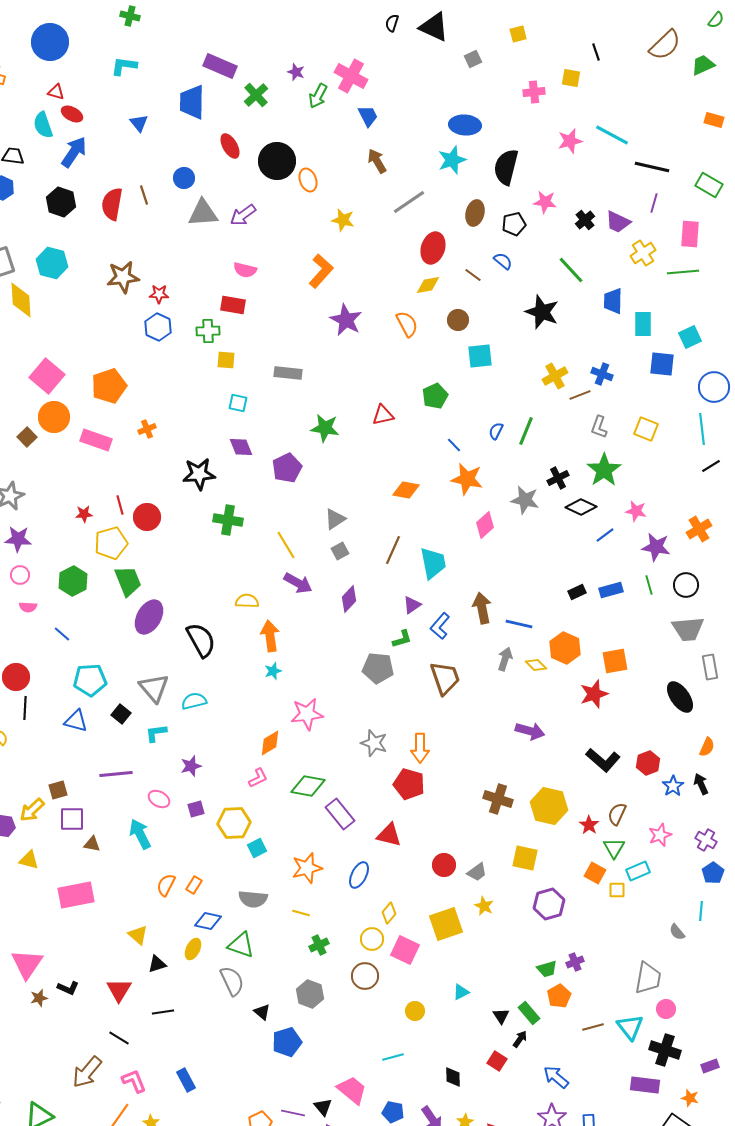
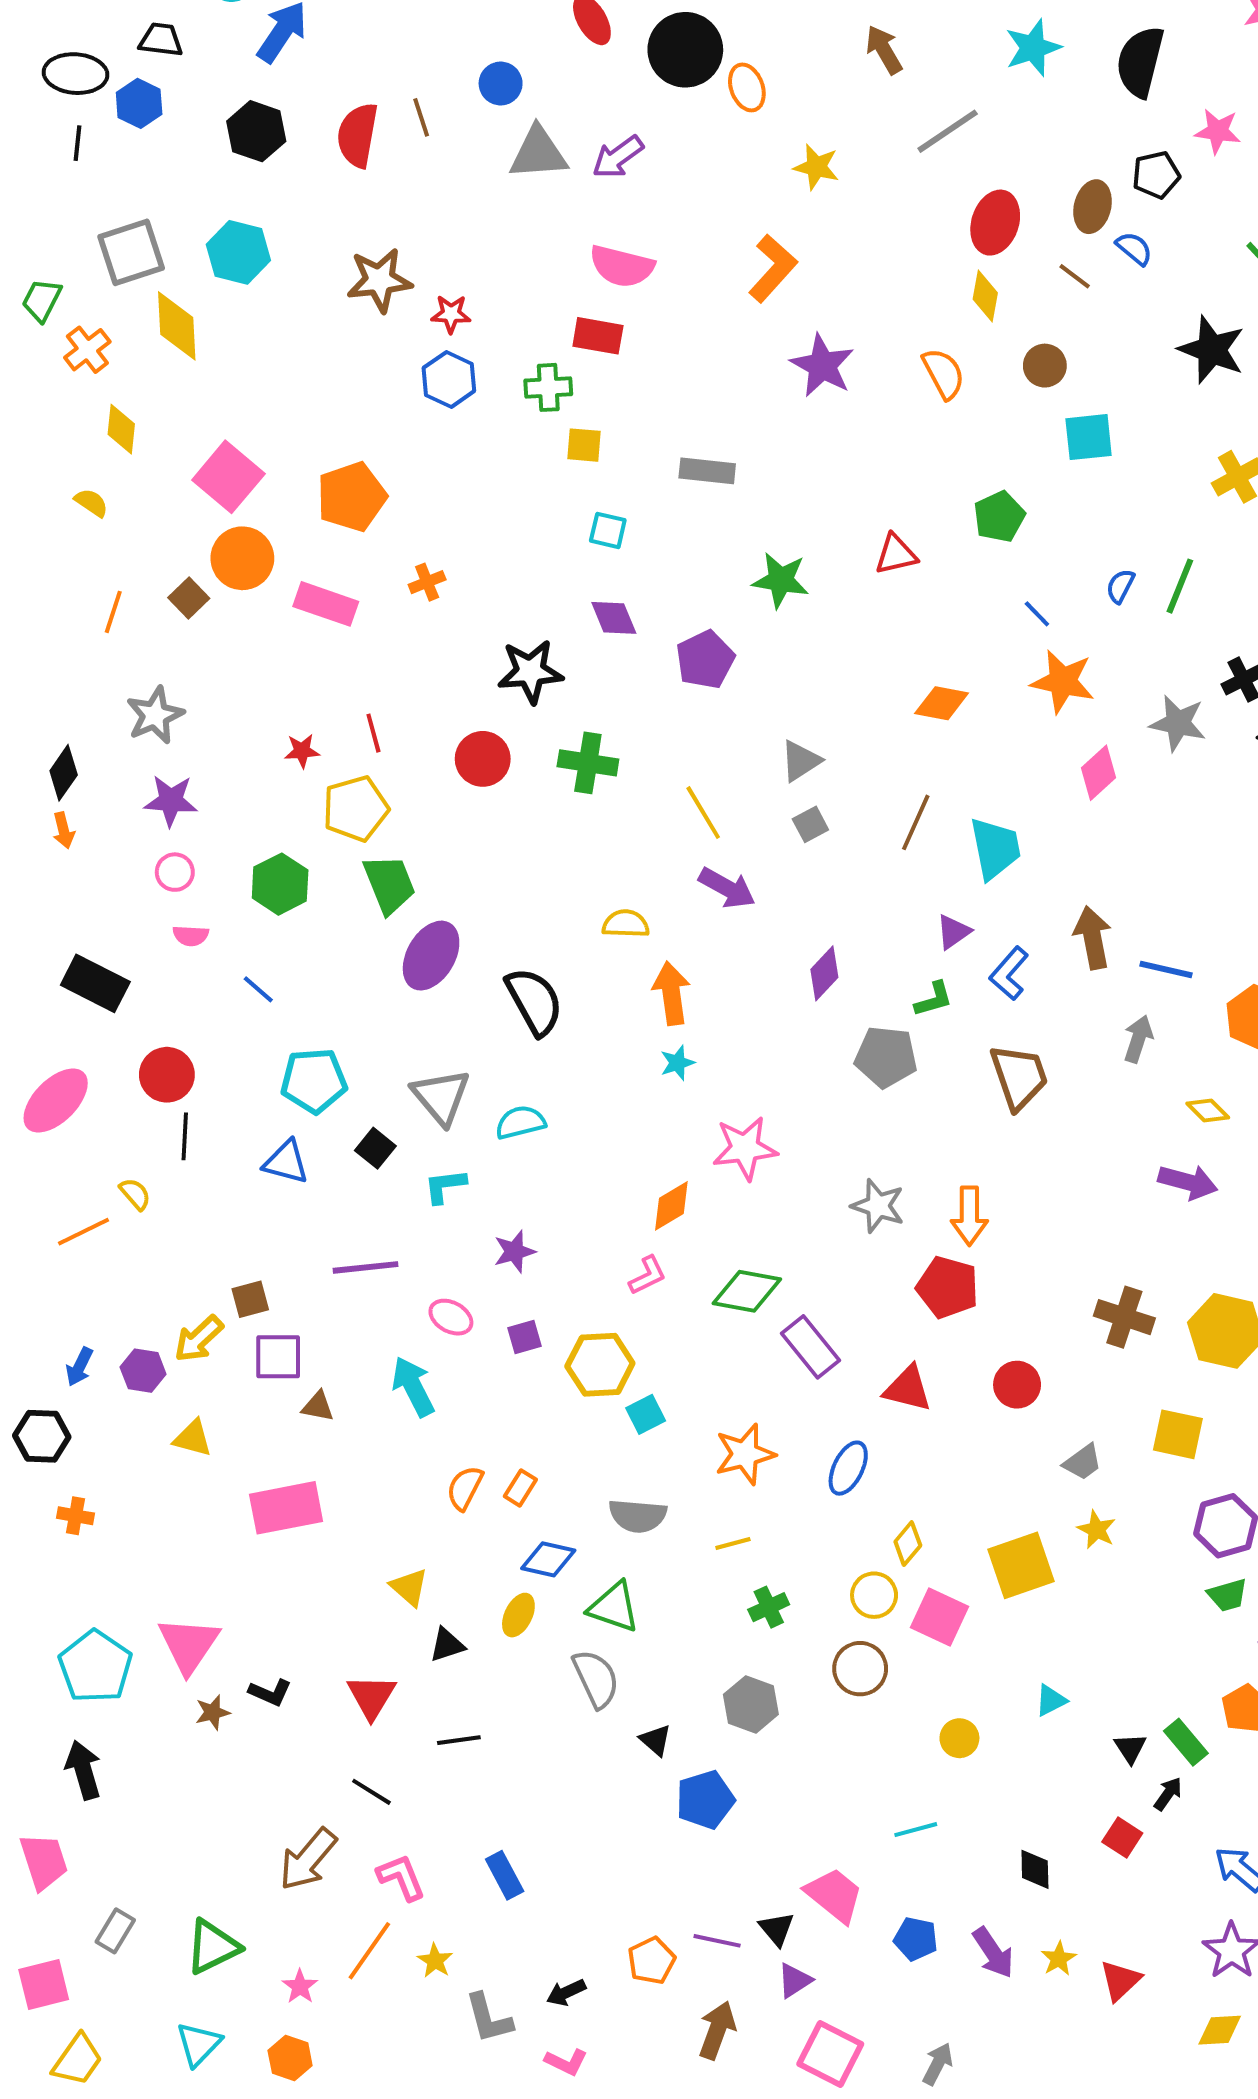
brown ellipse: (475, 213) -> (1093, 207), moved
pink semicircle: (245, 270) -> (622, 266), size x1.4
yellow diamond: (428, 285) -> (985, 296), turned -70
red circle: (147, 517) -> (483, 759), moved
purple diamond: (349, 599) -> (824, 973), moved
yellow diamond: (536, 665) -> (1208, 1110), moved
red circle: (444, 865) -> (1017, 1385), moved
yellow line: (301, 913) -> (733, 1544), turned -30
green trapezoid: (547, 969) -> (1228, 1595), moved

